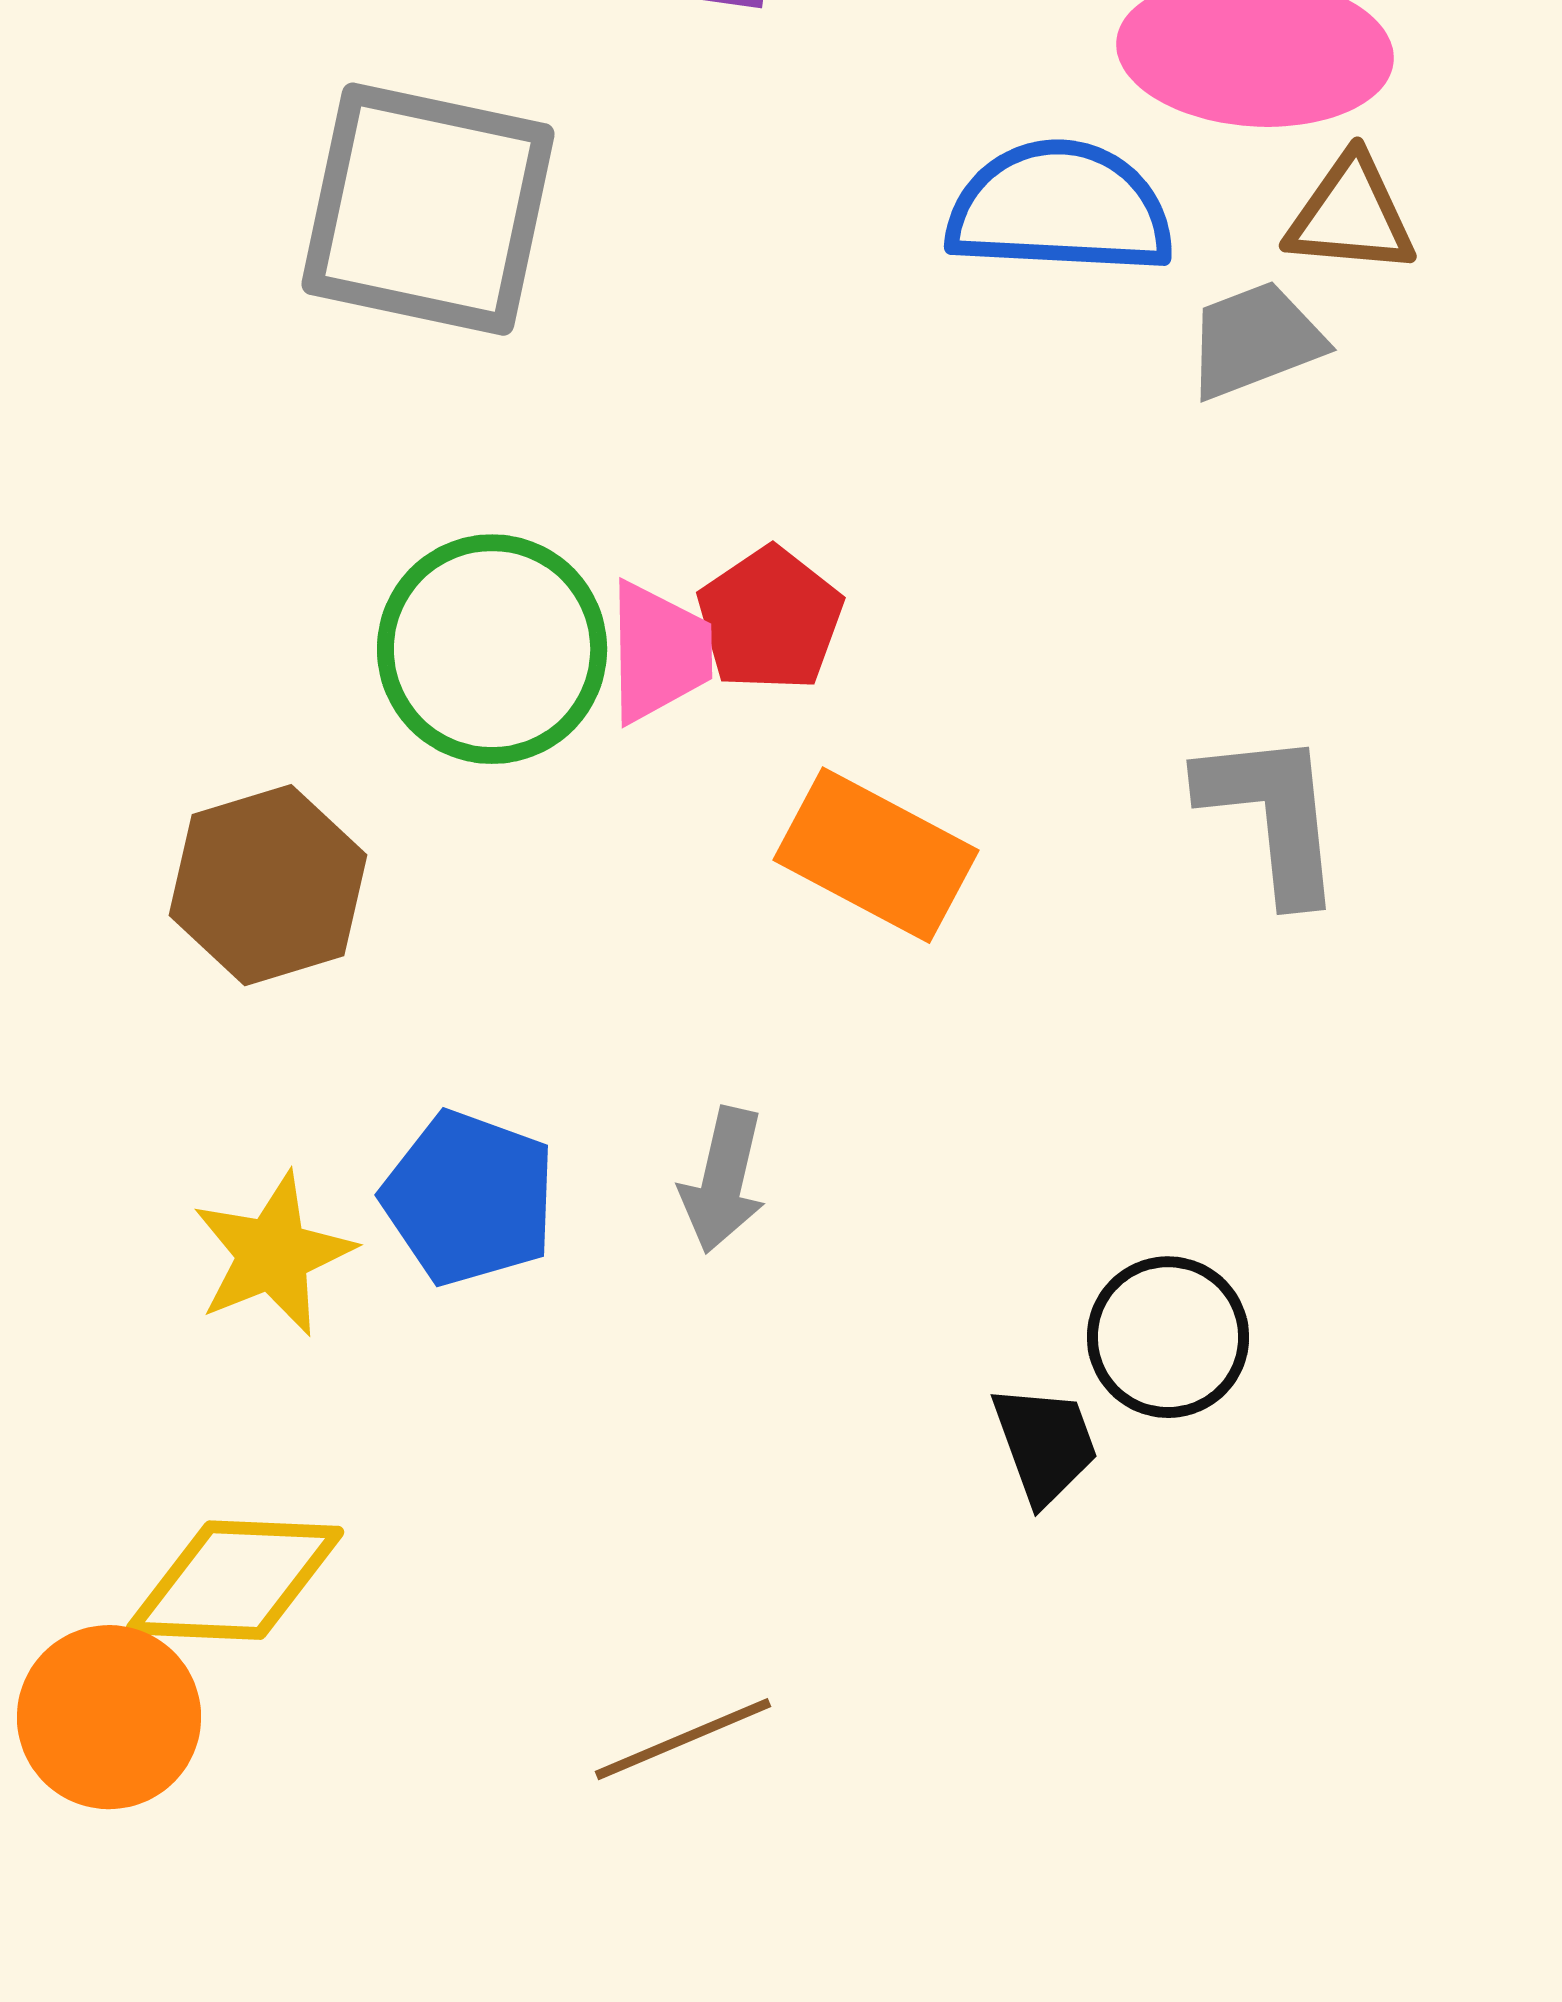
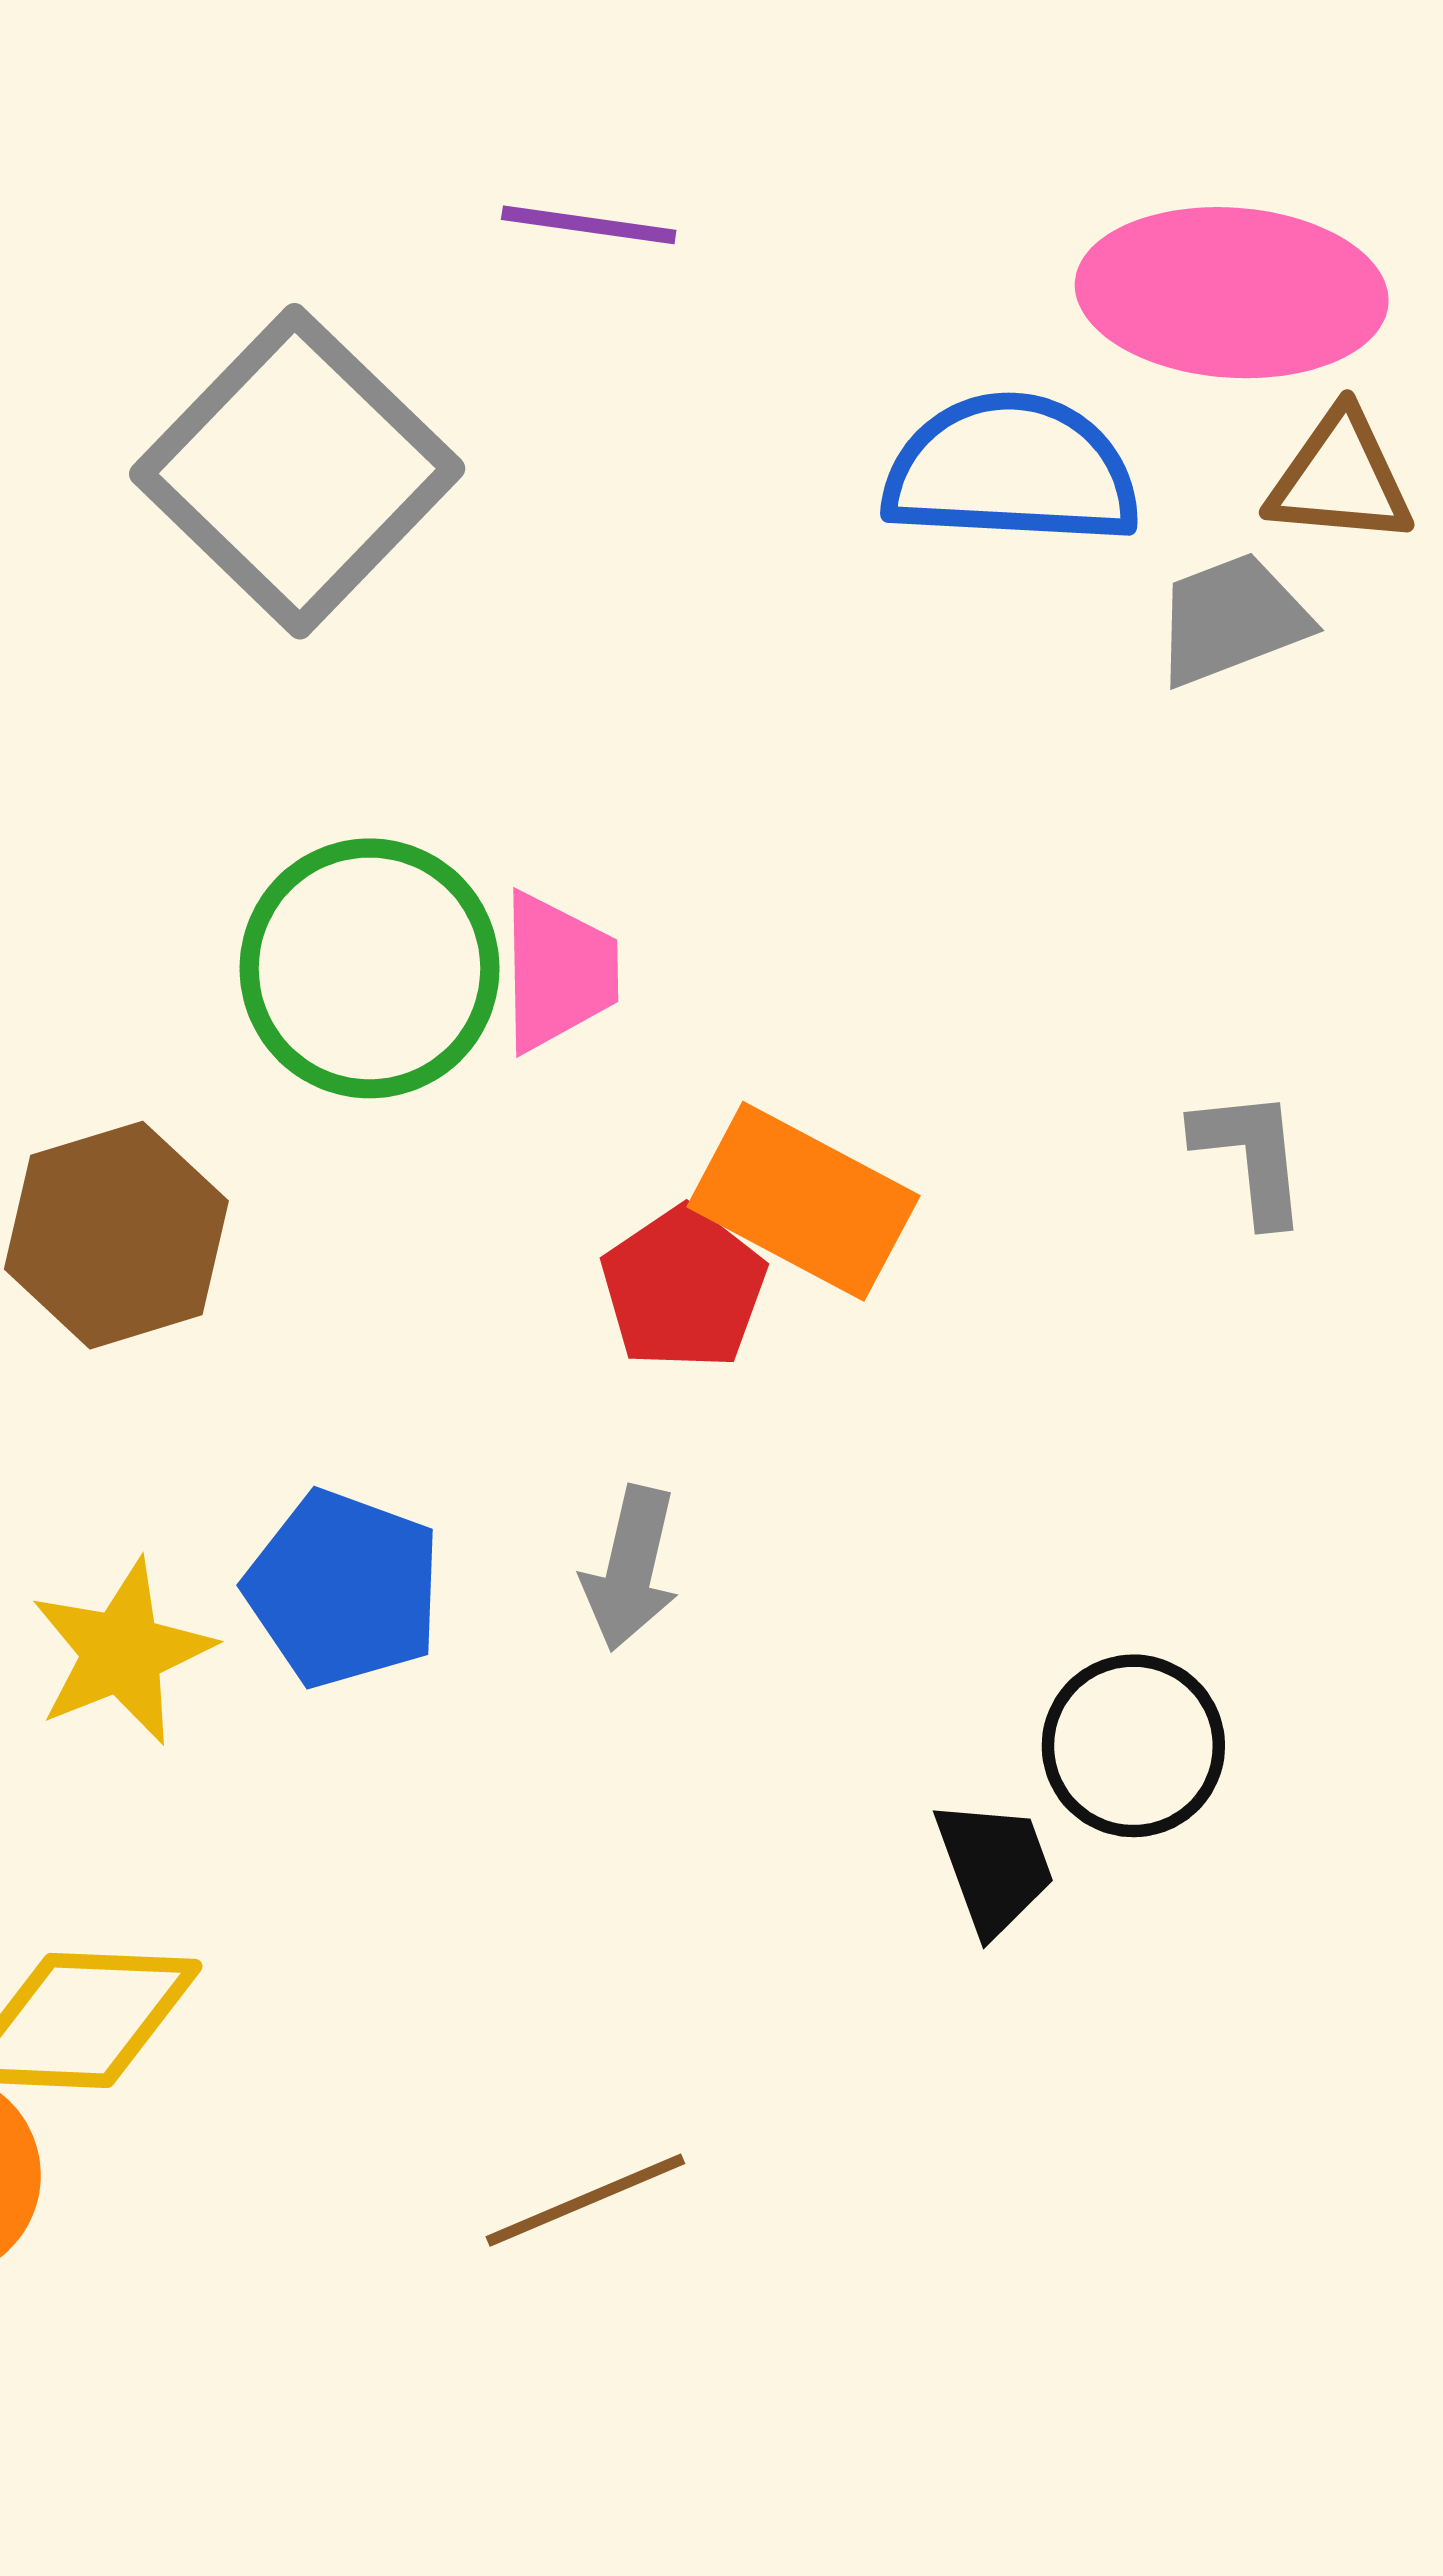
gray square: (428, 209) -> (297, 471), turned 32
red pentagon: (770, 619) -> (684, 1288), moved
gray L-shape: (1272, 815) -> (1251, 1156), size x0.7

